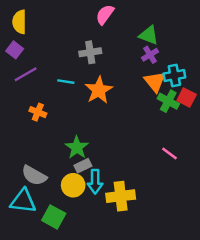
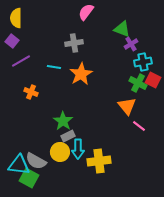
purple cross: (150, 55) -> (131, 44), moved
orange triangle: (155, 82) -> (127, 106), moved
gray semicircle: (34, 175) -> (36, 161), moved
green square: (54, 217) -> (29, 178), moved

